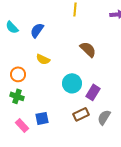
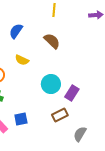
brown semicircle: (88, 49) -> (52, 41), moved
gray semicircle: (104, 117) -> (80, 134), moved

